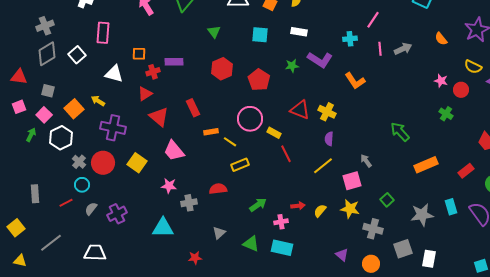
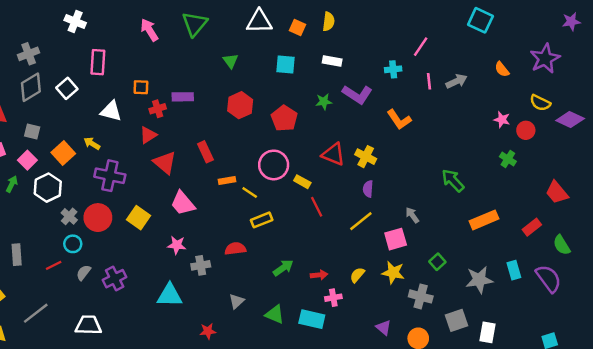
red arrow: (298, 206) -> (319, 275), moved
pink cross: (281, 222) -> (333, 298), moved

